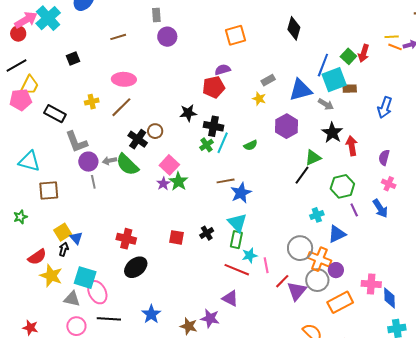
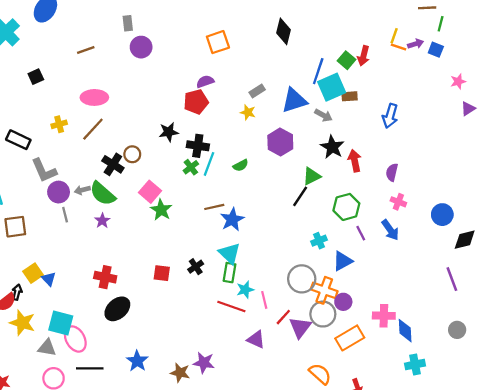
yellow line: (392, 37) -> (394, 36), turned -64
purple star: (163, 184) -> (102, 221), moved
black arrow: (64, 249) -> (17, 292), moved
purple triangle: (230, 298) -> (256, 339), moved

